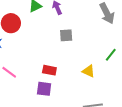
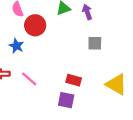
yellow triangle: (89, 71) -> (116, 84), size x1.5

